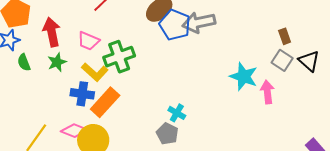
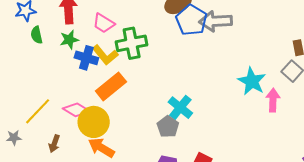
blue cross: (82, 94) -> (86, 58), moved
cyan cross: (177, 113) -> (180, 108), size x1.4

